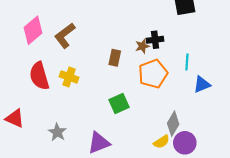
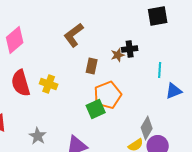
brown L-shape: (65, 36) -> (74, 35), moved
orange pentagon: (153, 74) -> (108, 95), moved

